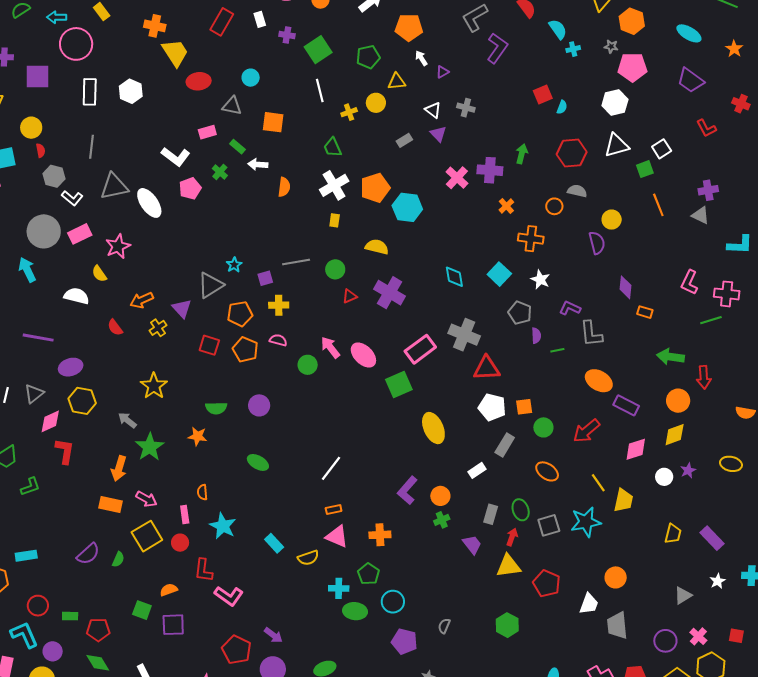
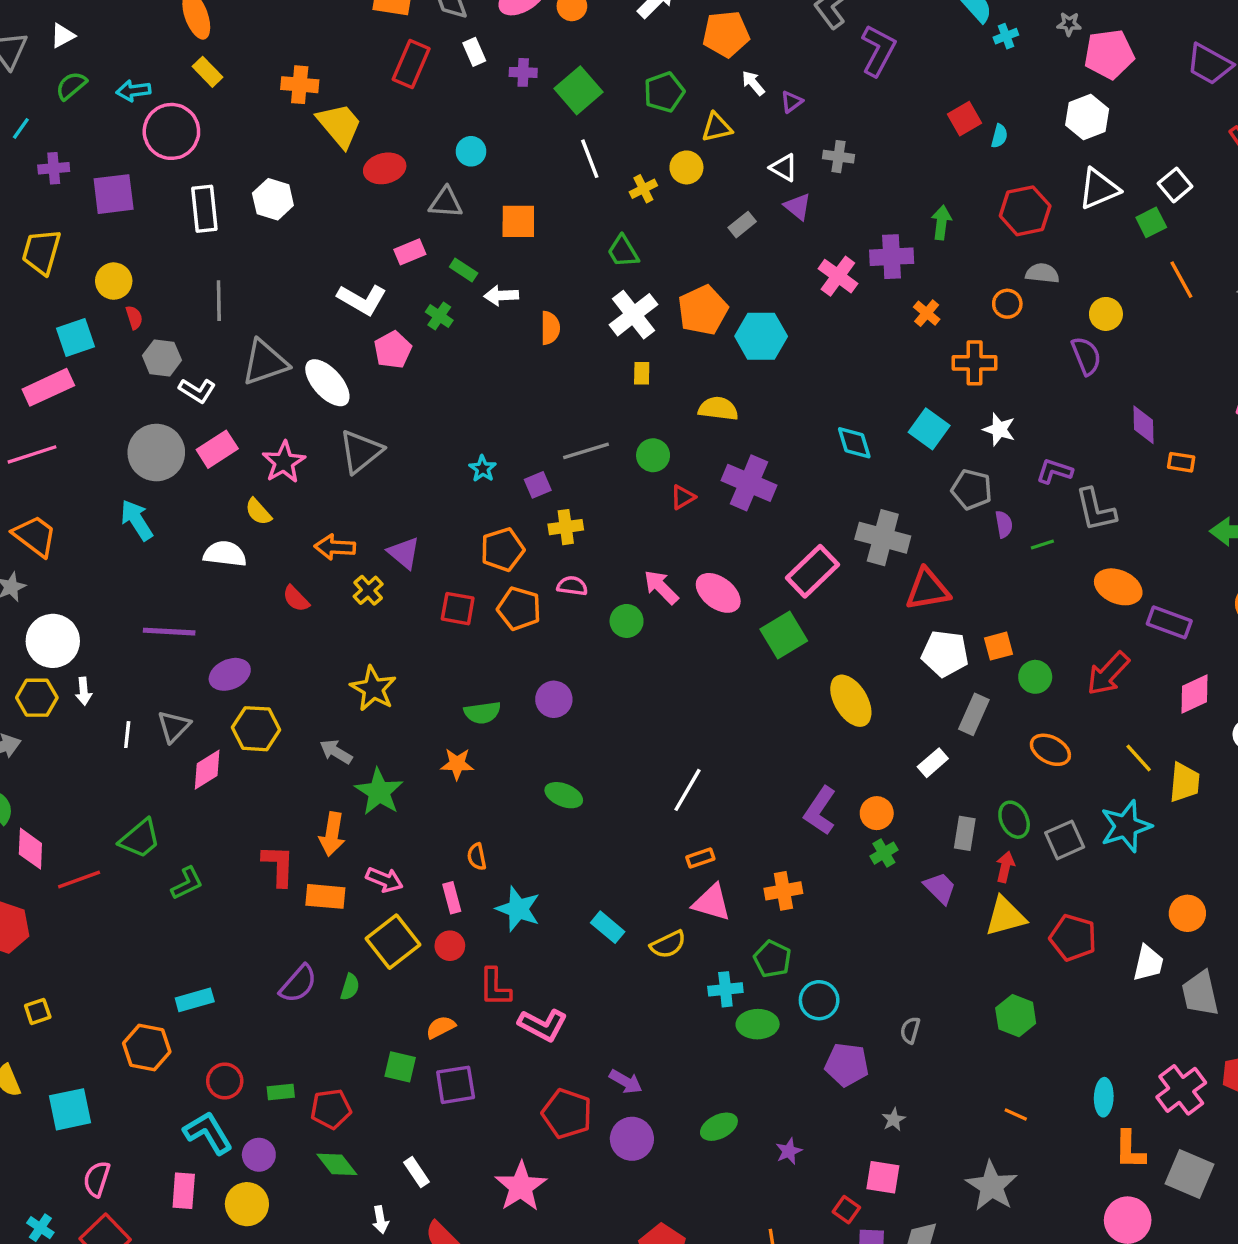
gray triangle: (210, 285) -> (361, 451), moved
orange arrow: (142, 300) -> (335, 547), turned 35
red L-shape: (65, 451) -> (278, 865), moved

